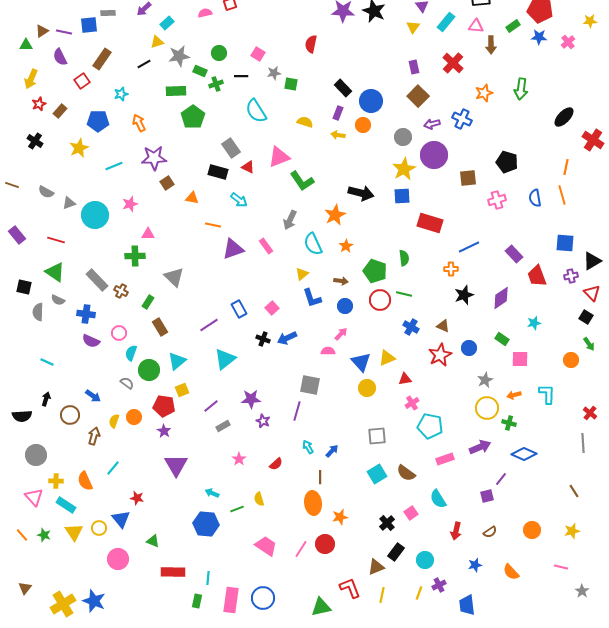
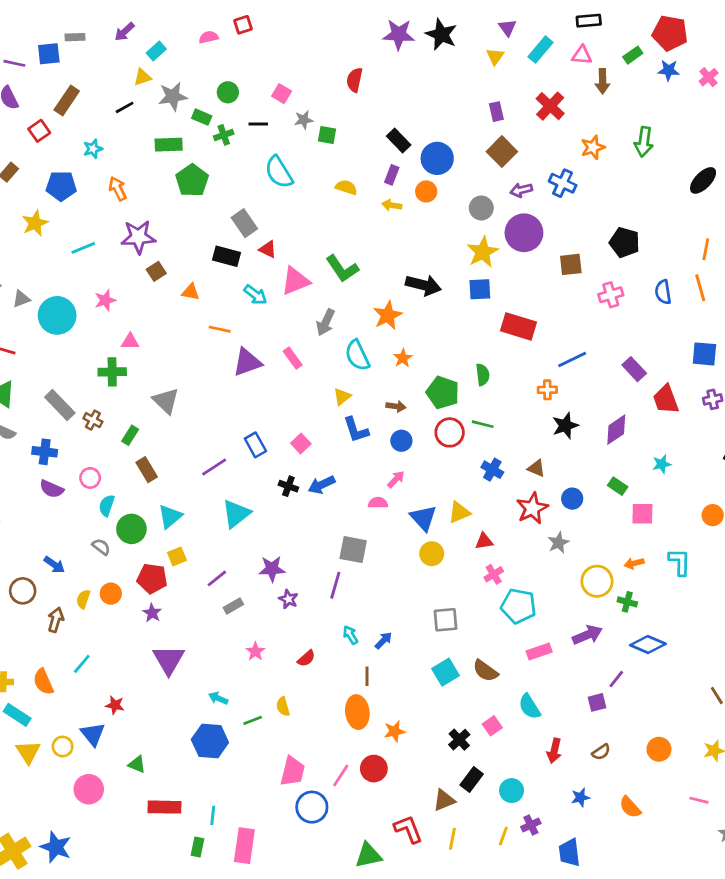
pink triangle: (279, 157) -> (295, 281), moved
gray star: (485, 380) -> (558, 543), moved
pink trapezoid: (266, 546) -> (293, 771), turned 70
blue circle: (263, 598) -> (312, 807), moved

